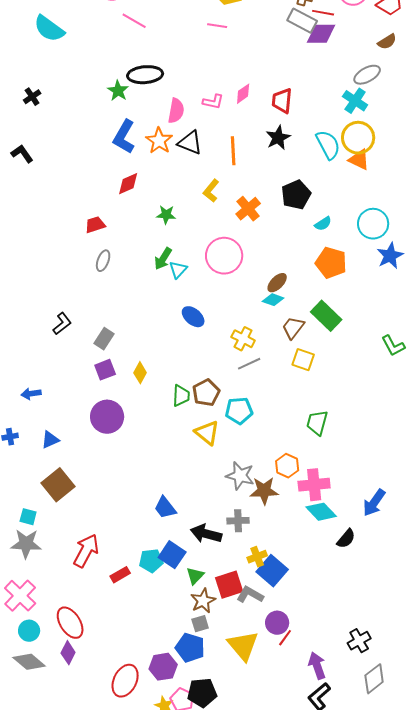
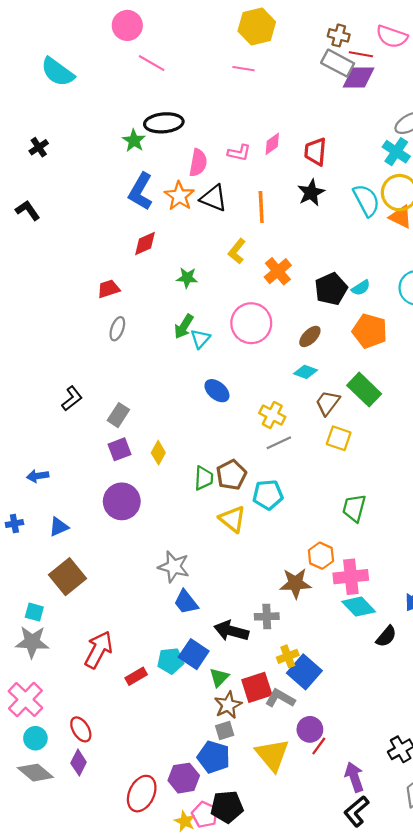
black pentagon: (296, 195) -> (331, 289), moved
brown ellipse: (277, 283) -> (310, 336), moved
gray star: (240, 476) -> (174, 567), moved
red ellipse: (70, 623) -> (81, 729), size x0.7

